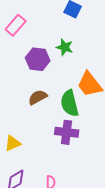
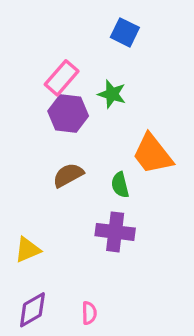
pink rectangle: (16, 25) -> (62, 78), moved
green semicircle: (70, 103) -> (120, 185), size x0.6

